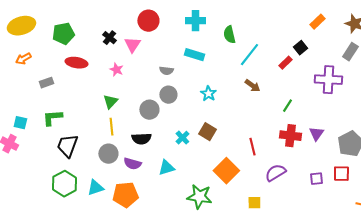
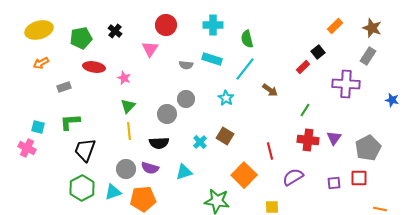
black cross: (109, 38) -> (115, 31), moved
cyan line: (249, 55) -> (245, 69), moved
pink star: (116, 70) -> (124, 78), moved
gray semicircle: (166, 71) -> (186, 65), moved
gray circle: (108, 154) -> (126, 169), moved

